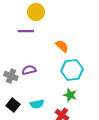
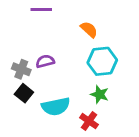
cyan semicircle: (37, 104) -> (56, 106), size x1.5
black square: (13, 105) -> (24, 93), moved

